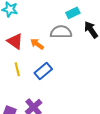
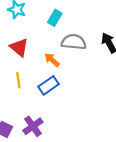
cyan rectangle: (73, 13) -> (55, 18), moved, turned -40
orange arrow: (37, 44) -> (52, 60), moved

